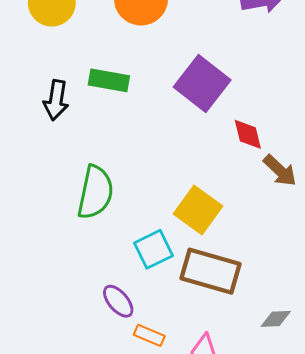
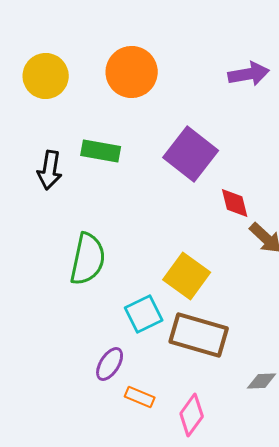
purple ellipse: (118, 301) -> (110, 364), turned 72

